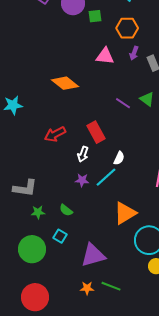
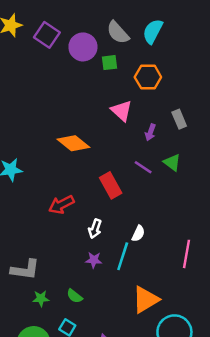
purple arrow: (134, 53) -> (150, 132), moved
pink triangle: (105, 56) -> (121, 111), turned 36
red rectangle: (96, 132) -> (111, 185), moved
cyan line: (106, 177) -> (123, 256), turned -30

